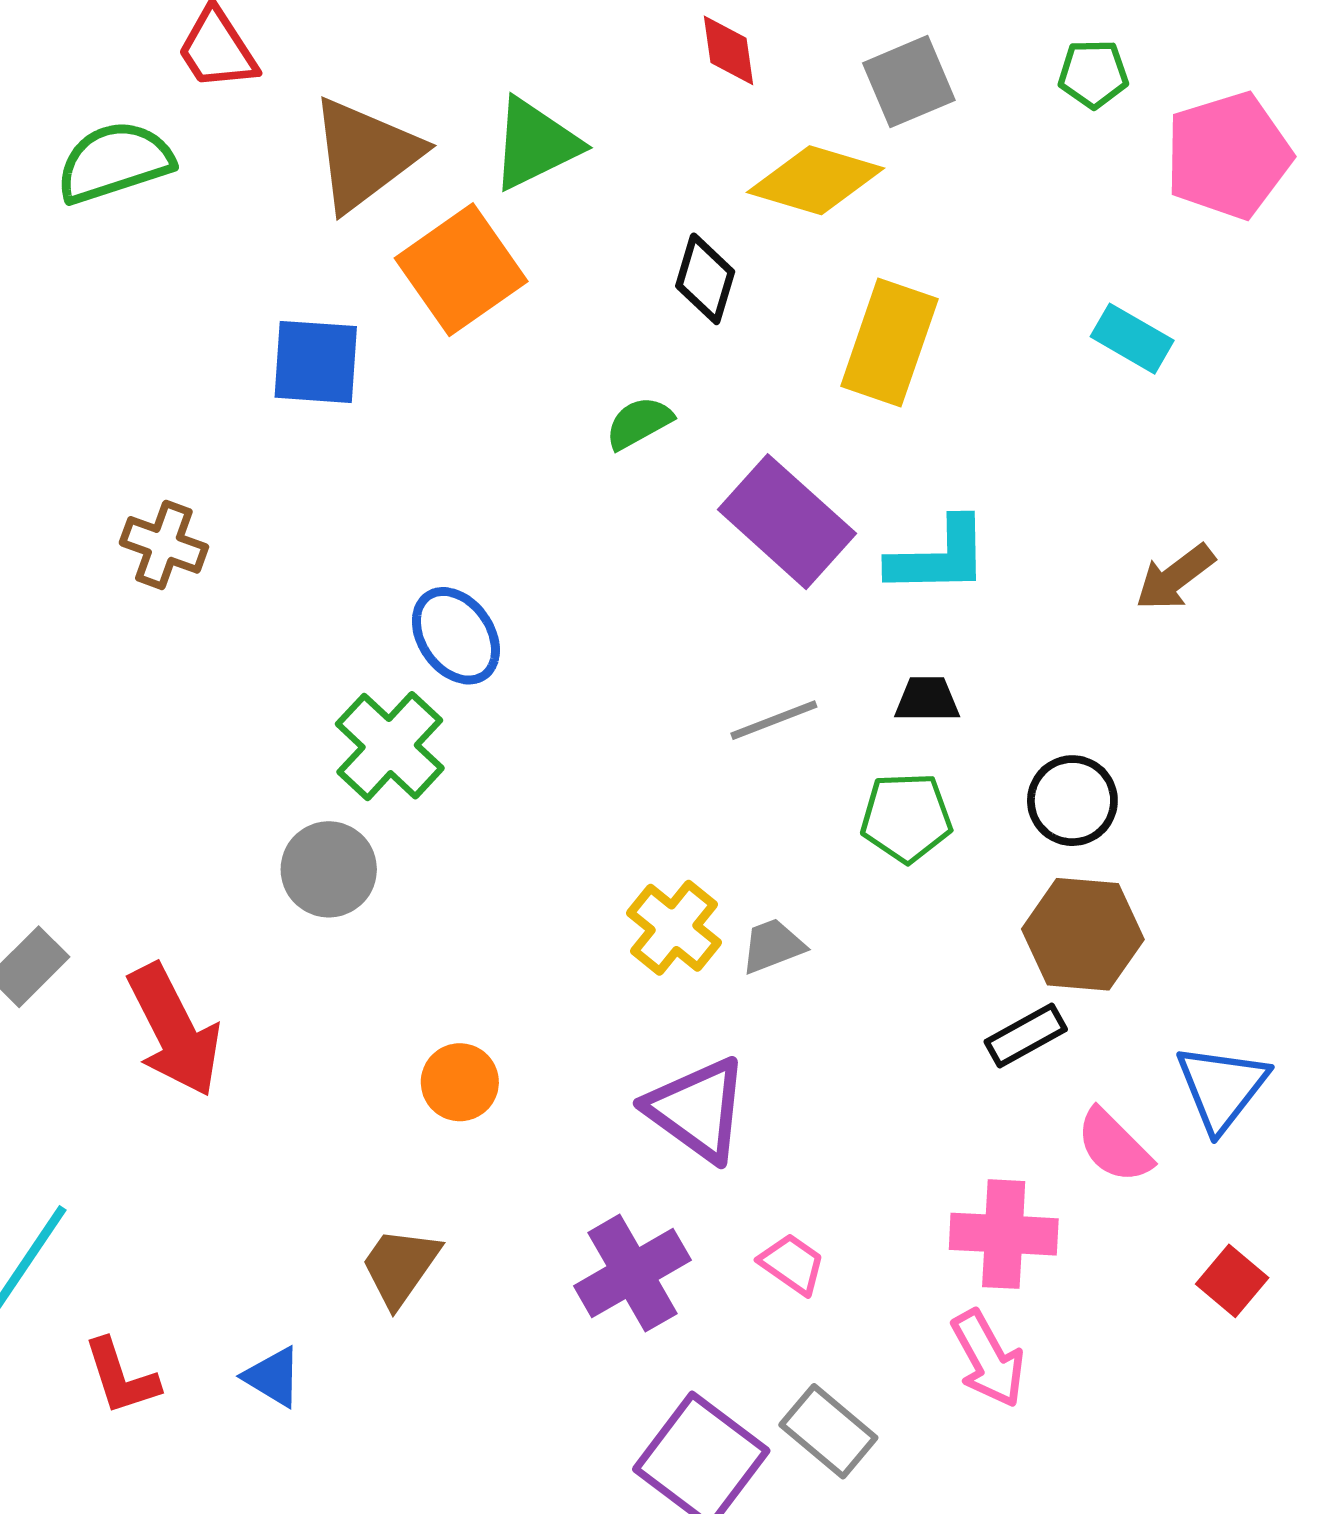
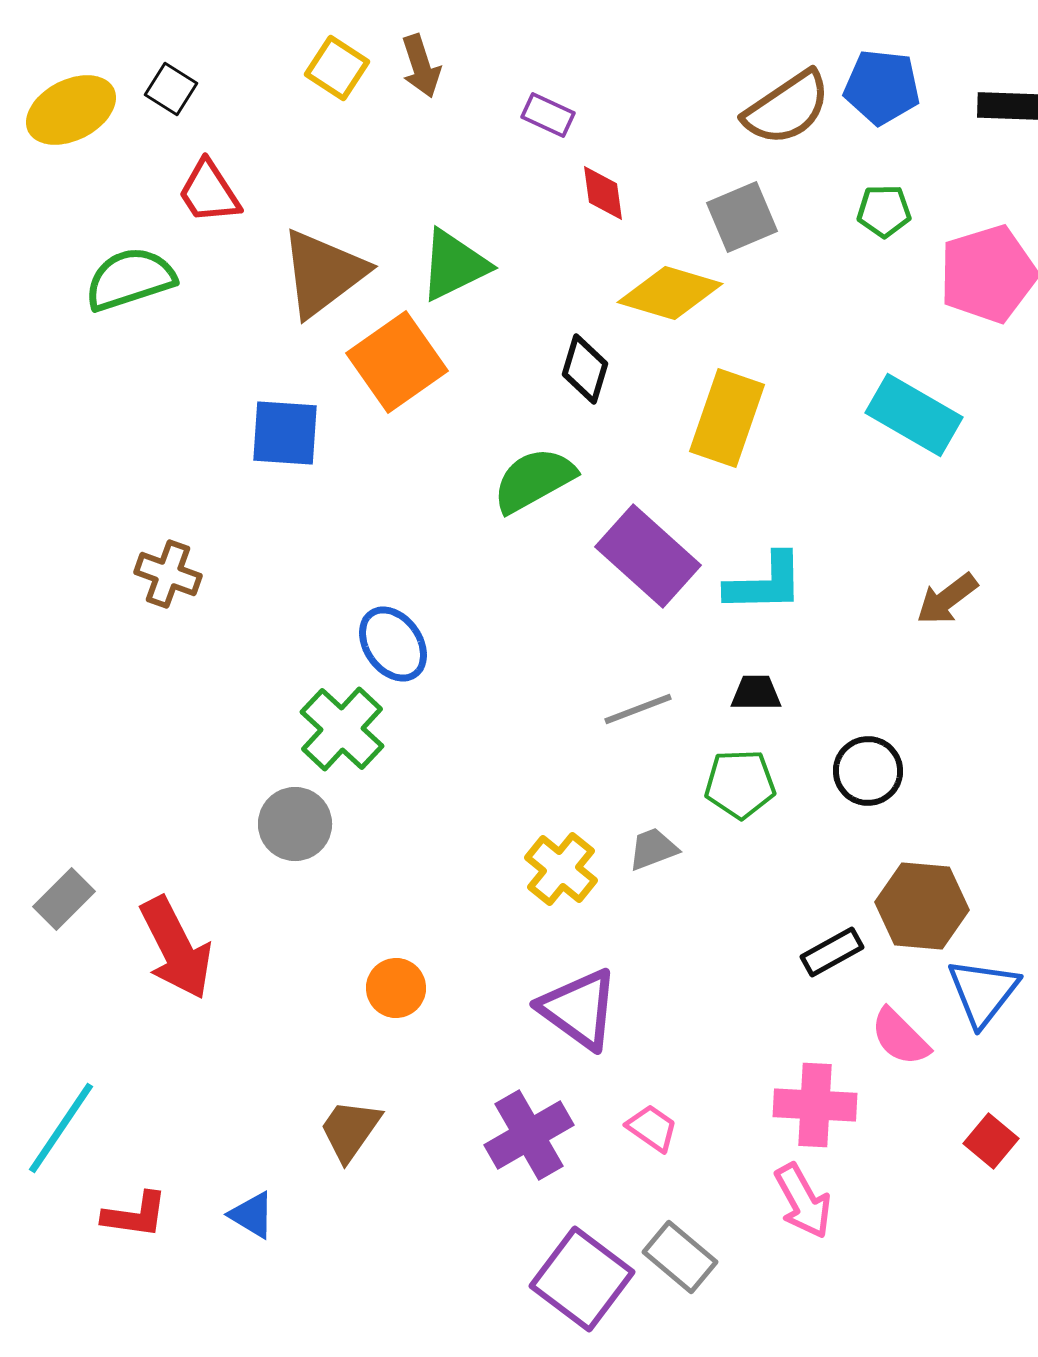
cyan rectangle: (1132, 339) -> (914, 415), size x1.5
green semicircle: (639, 423) -> (534, 480), size x1.6
brown hexagon: (1083, 934) -> (922, 906), moved
gray trapezoid: (773, 946) -> (653, 849), moved
red L-shape: (121, 1377) -> (135, 1215), turned -64

